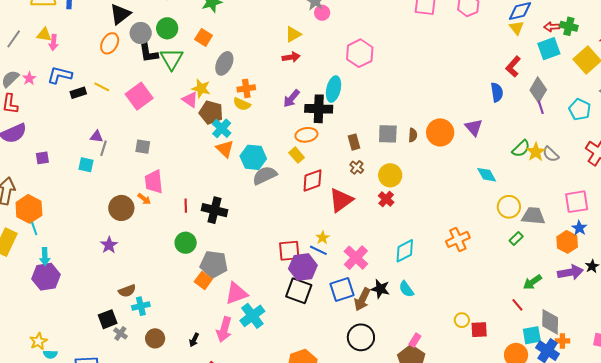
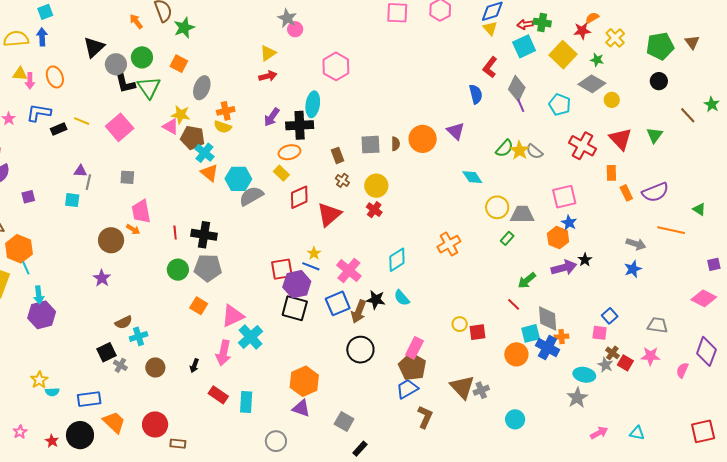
orange ellipse: (110, 43) -> (55, 77), moved, turned -45
gray pentagon: (214, 264) -> (208, 268), moved
pink rectangle: (415, 340) -> (414, 348), size x1.5

